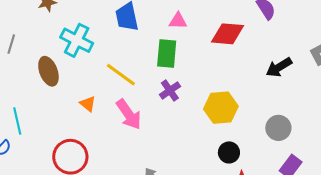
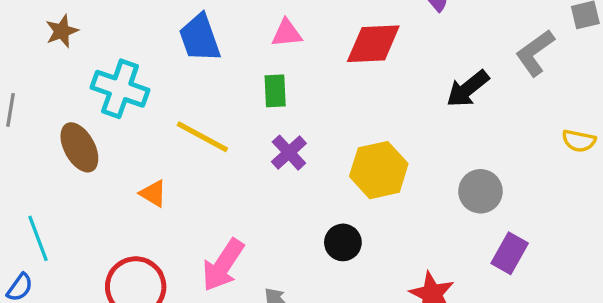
green rectangle: (167, 54) -> (275, 91), size x0.7
pink arrow: (129, 114) -> (223, 265), moved, turned 76
black circle: (229, 152) -> (343, 242), moved

